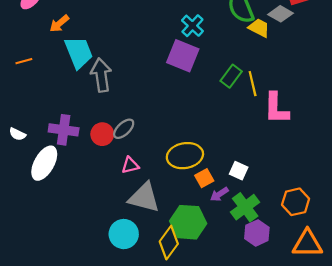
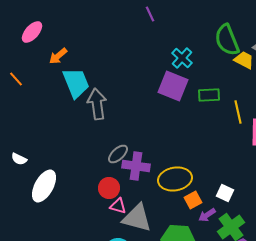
orange line: (24, 61) -> (16, 79), moved, turned 63
green rectangle: (231, 76) -> (209, 95), moved, turned 50
purple cross: (64, 130) -> (136, 166), moved
red circle: (102, 134) -> (109, 188), moved
pink triangle: (130, 165) -> (118, 206), moved, turned 30

